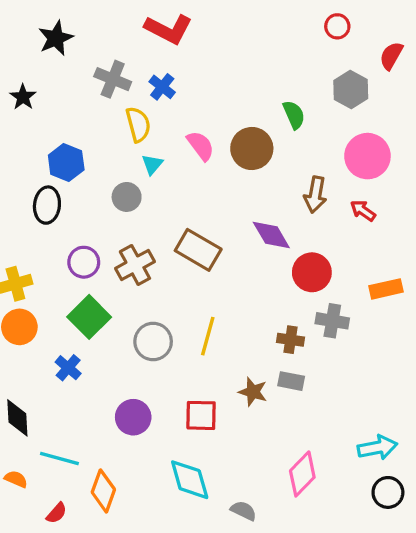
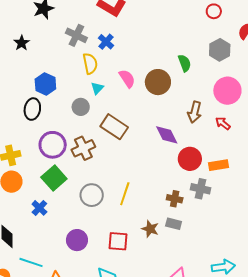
brown rectangle: (198, 250) -> (114, 127), moved
purple circle: (84, 262) -> (53, 145), size x1.4
orange rectangle: (386, 289) -> (218, 165), moved

